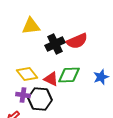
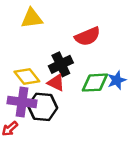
black cross: (55, 44) -> (61, 64), moved
green diamond: (69, 75) -> (95, 83), moved
purple cross: (23, 95) -> (22, 102), size x1.6

